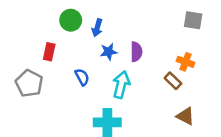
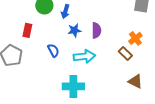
orange cross: (186, 62) -> (135, 38), turned 32
cyan arrow: (121, 85) -> (84, 56), turned 70

